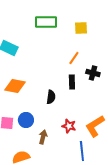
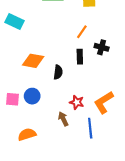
orange diamond: (15, 86) -> (33, 61), moved
brown arrow: (43, 137) -> (63, 119), moved, turned -40

